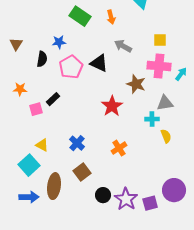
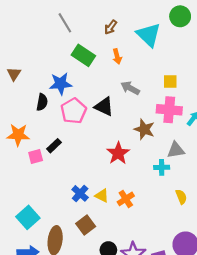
blue star: (59, 42) -> (61, 84), size x1.5
brown triangle: (16, 44) -> (14, 74), moved
orange star: (20, 89) -> (18, 135), size x1.5
yellow semicircle: (166, 136) -> (181, 197), moved
yellow triangle: (42, 145) -> (102, 196), moved

